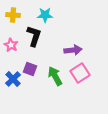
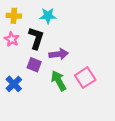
pink star: (11, 45) -> (12, 39), moved
purple arrow: (73, 50) -> (59, 54), moved
purple square: (30, 69) -> (34, 65), moved

